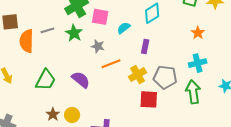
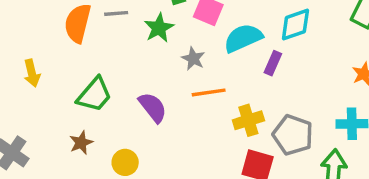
cyan semicircle: (124, 28) -> (243, 38), size x1.6
purple rectangle: (145, 46) -> (273, 63), moved
brown star: (53, 114) -> (81, 143), moved

